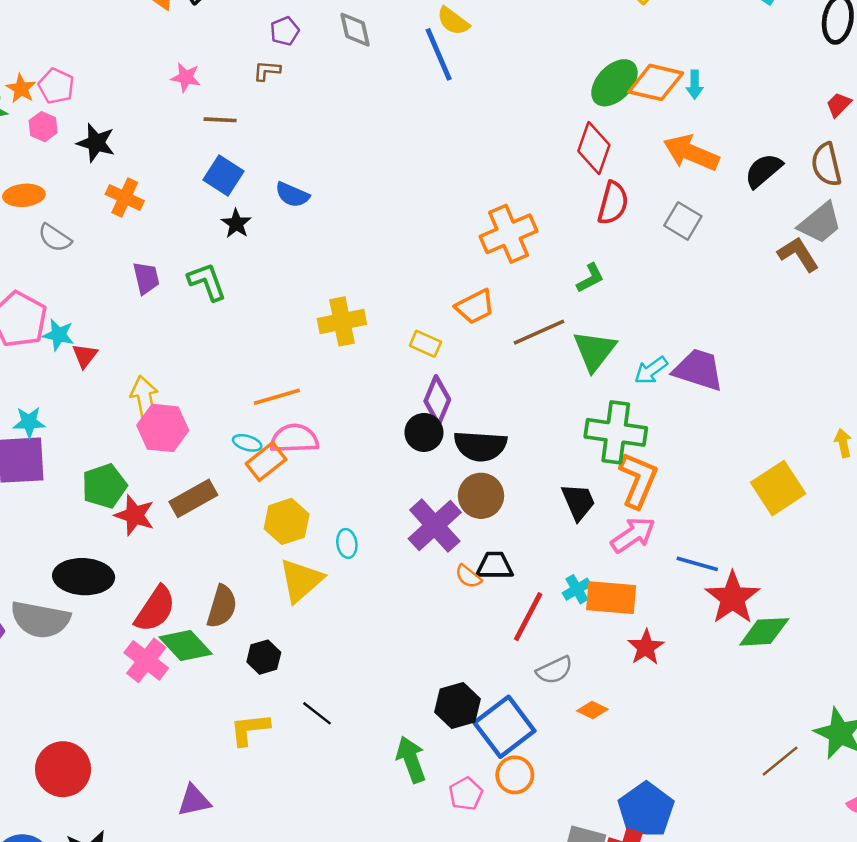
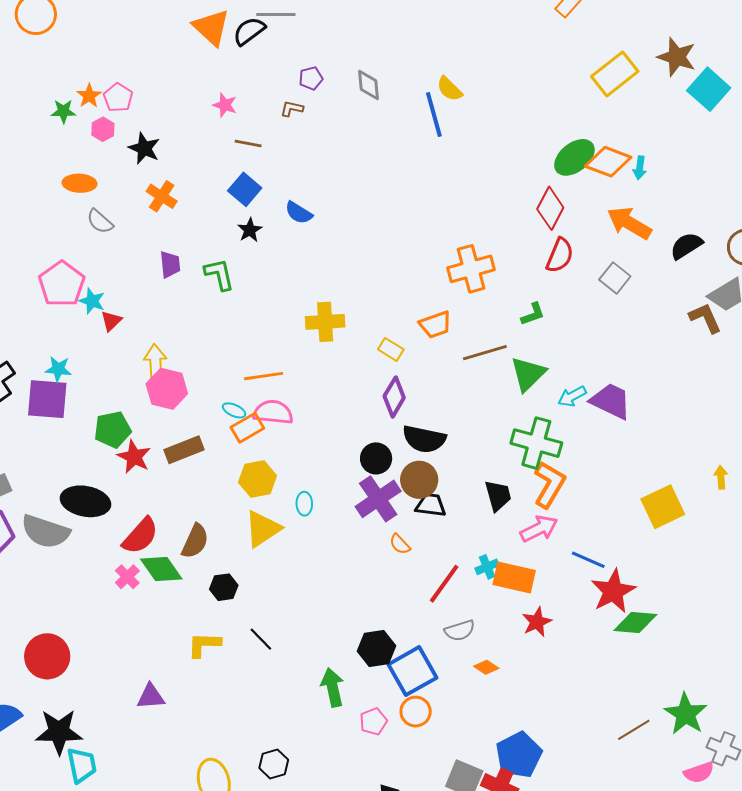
black circle: (424, 432) -> (376, 458), moved
black trapezoid: (495, 566) -> (431, 505), moved
pink cross: (146, 660) -> (127, 577), size x0.7

